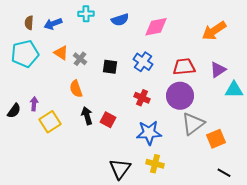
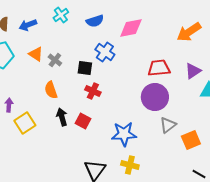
cyan cross: (86, 14) -> (61, 15), turned -35
blue cross: (143, 62) -> (105, 52), moved
red cross: (142, 98) -> (93, 91), moved
gray triangle: (193, 124) -> (168, 125), size x0.7

